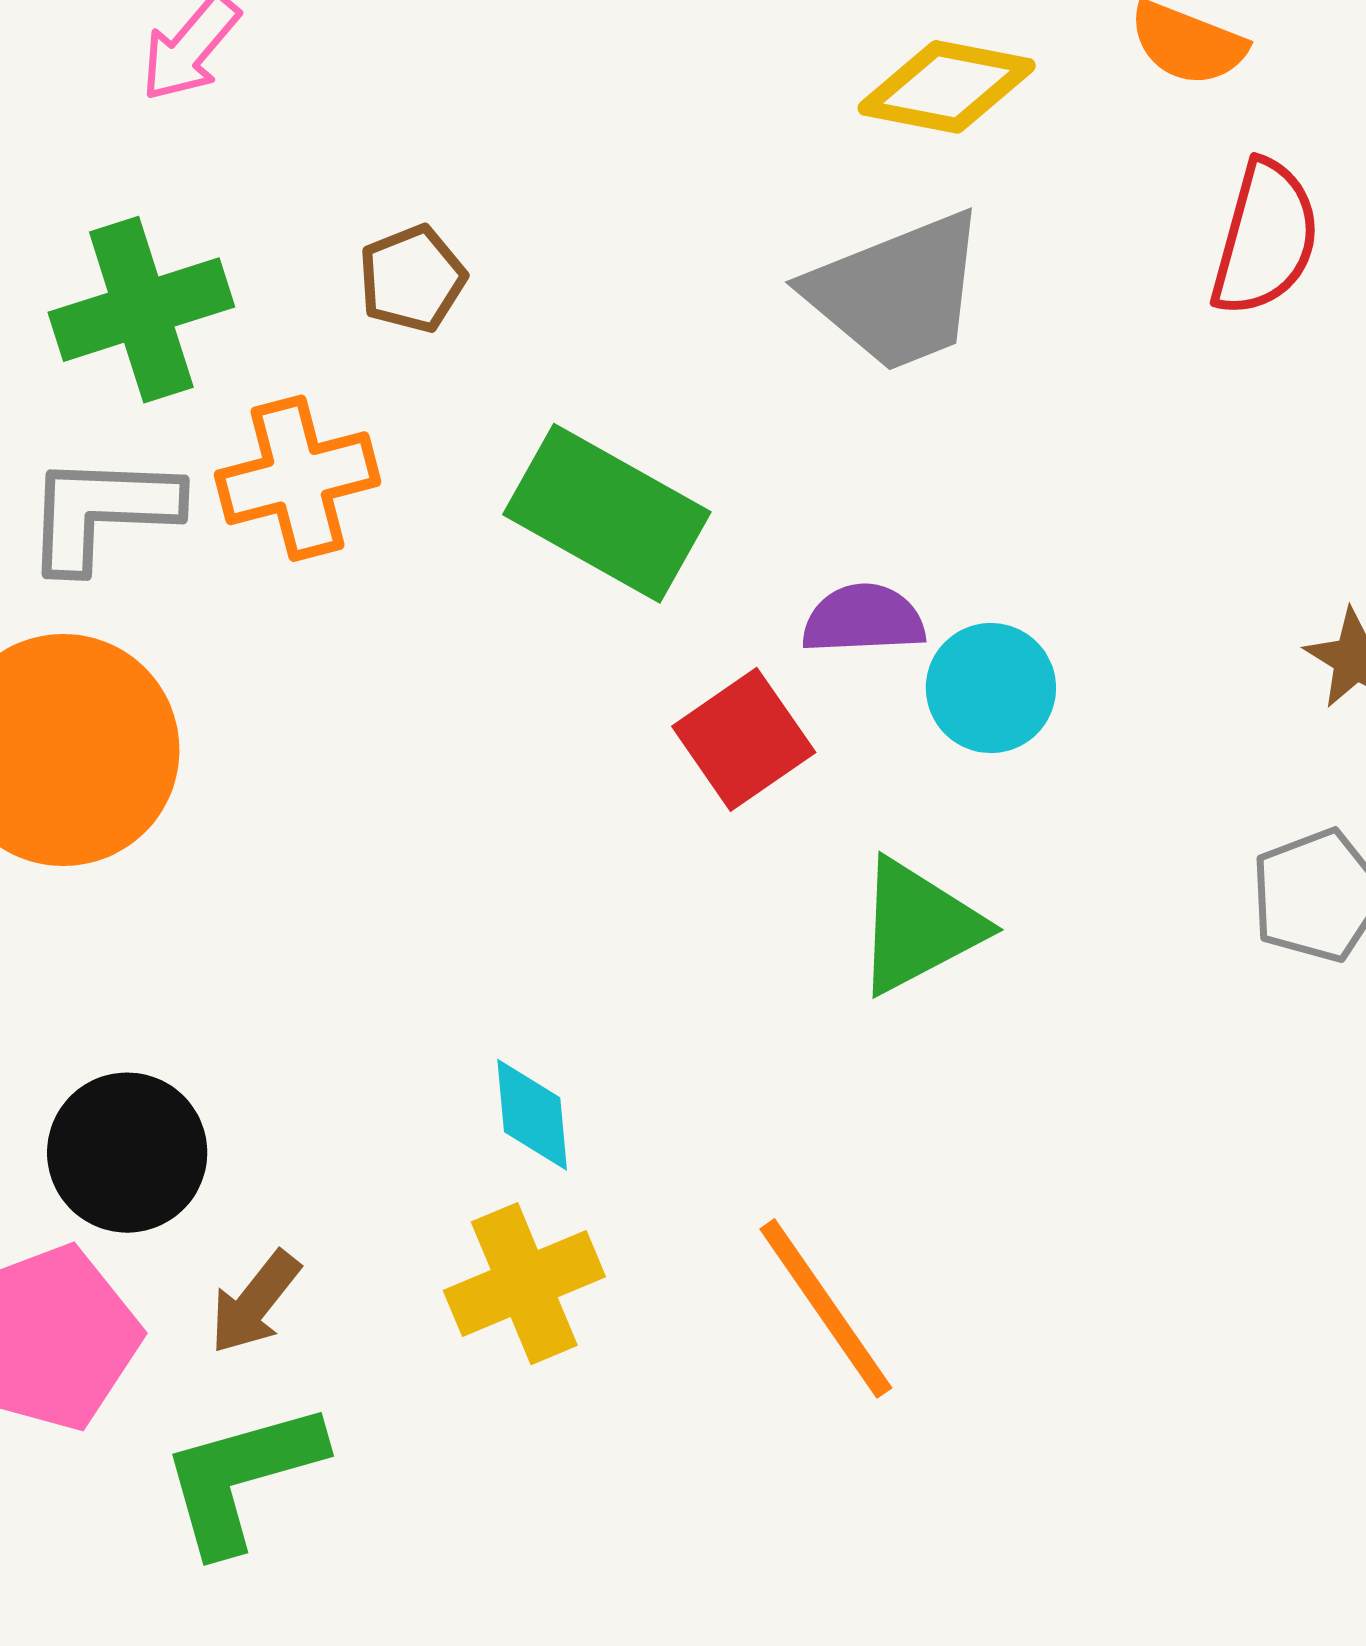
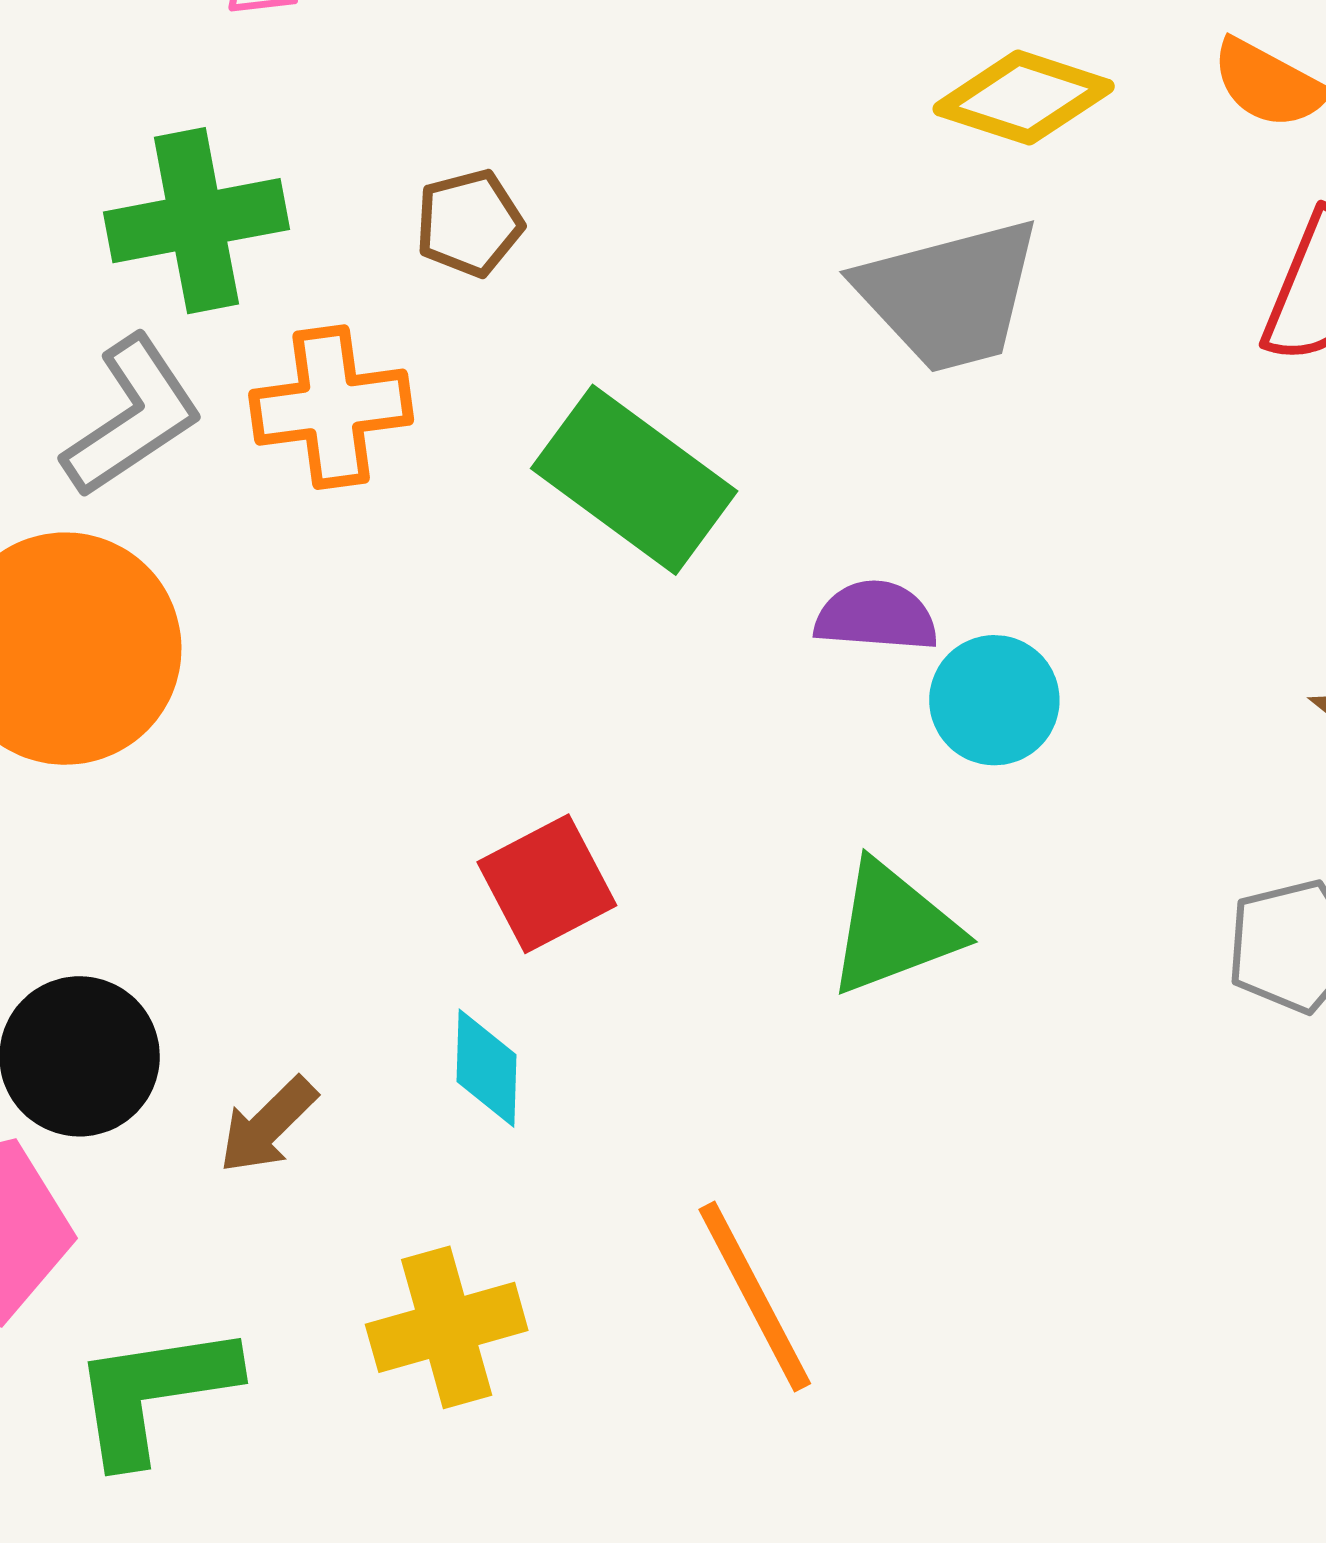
gray L-shape: (102, 512) -> (132, 417), turned 137
red square: (744, 739) -> (547, 884), moved
yellow cross: (524, 1284) -> (447, 1327), moved
brown arrow: (255, 1302) -> (268, 1125), moved

